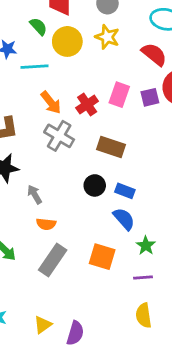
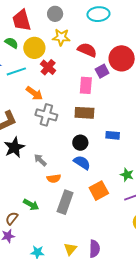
red semicircle: (154, 54) -> (87, 50), moved
pink rectangle: (119, 95) -> (86, 85), moved
red cross: (87, 104) -> (48, 67), moved
blue rectangle: (125, 191) -> (113, 135), moved
blue semicircle: (124, 219) -> (82, 163), moved
orange square: (102, 257) -> (99, 191), turned -30

